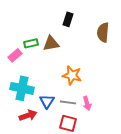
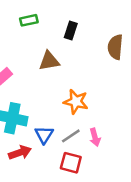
green rectangle: (31, 43) -> (29, 20), moved
gray line: (68, 102) -> (71, 136), turned -42

